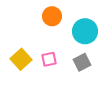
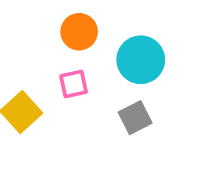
pink square: (49, 59) -> (73, 84), moved

